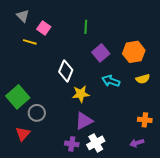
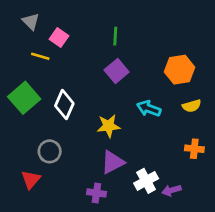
purple square: (101, 53) -> (117, 71), moved
white diamond: (66, 71) -> (64, 105), moved
green square: (18, 97) -> (24, 98), moved
orange cross: (145, 120) -> (194, 149), moved
white cross: (96, 143) -> (146, 181), moved
purple arrow: (137, 143) -> (172, 190), moved

